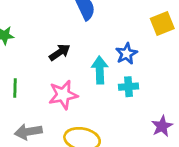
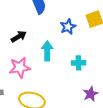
blue star: (126, 54) -> (68, 27), moved
cyan cross: (128, 87) -> (79, 63), moved

